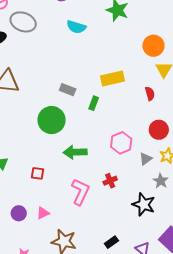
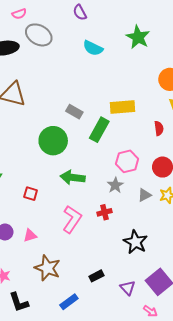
green rectangle: (94, 103) -> (99, 130), size x1.6
pink hexagon: (121, 143) -> (127, 161), moved
gray star: (161, 181) -> (115, 185), moved

